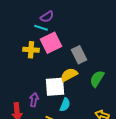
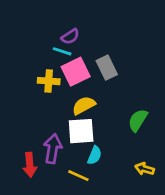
gray rectangle: (79, 55) -> (107, 68), moved
yellow semicircle: (69, 75) -> (84, 105), moved
purple arrow: (34, 100) -> (53, 149), size x1.5

